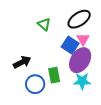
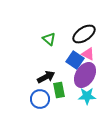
pink triangle: (83, 39) -> (88, 54), turned -32
black arrow: (22, 62) -> (46, 77), moved

